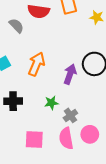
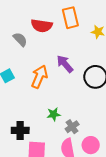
purple arrow: (70, 74) -> (65, 64), moved, turned -60
black cross: (13, 101) -> (20, 130), moved

